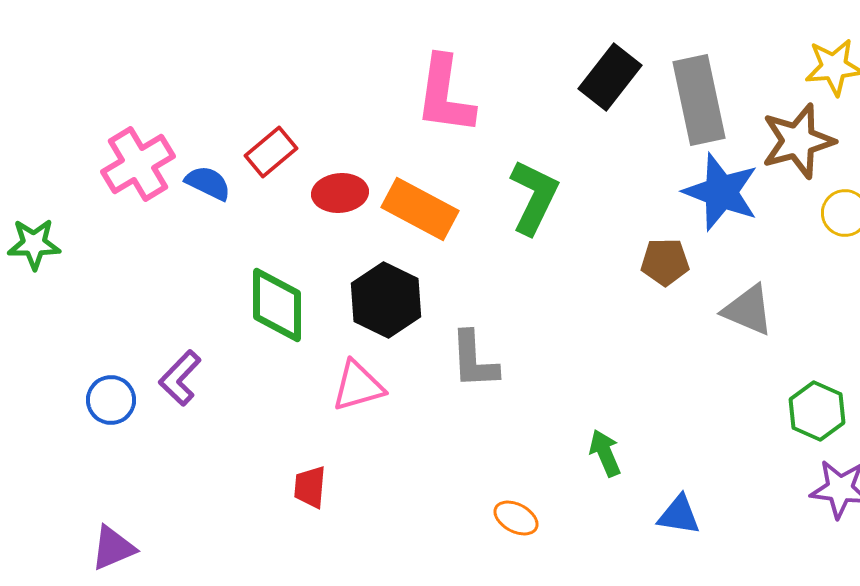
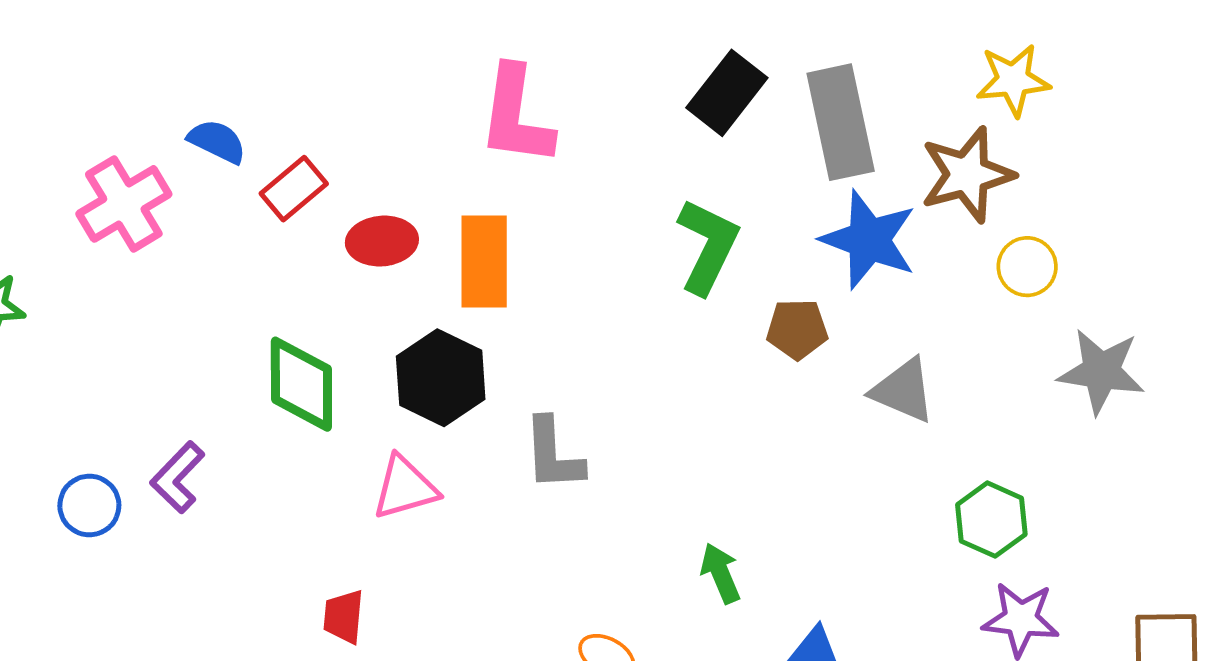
blue semicircle: (208, 183) -> (217, 141), moved
green L-shape: (534, 197) -> (708, 246), moved
orange rectangle: (420, 209) -> (484, 261), turned 62

